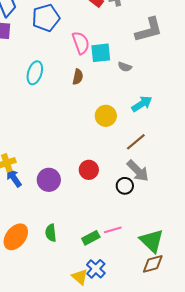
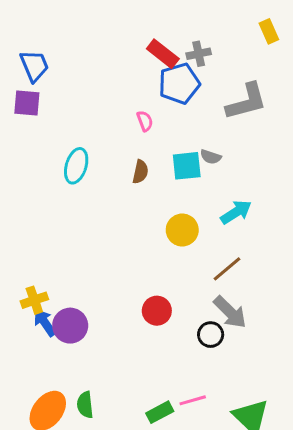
blue pentagon: (46, 18) -> (179, 84), moved
pink semicircle: (81, 43) -> (145, 121), size x0.6
cyan square: (101, 53) -> (187, 166), moved
purple circle: (49, 180) -> (70, 326), moved
green semicircle: (51, 233) -> (85, 405), moved

